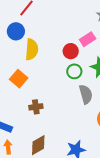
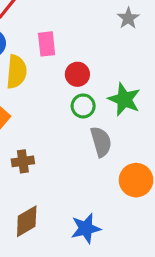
pink rectangle: (88, 39) -> (47, 44), moved, turned -63

